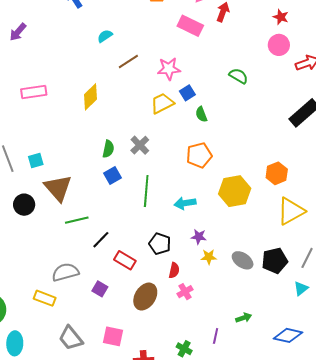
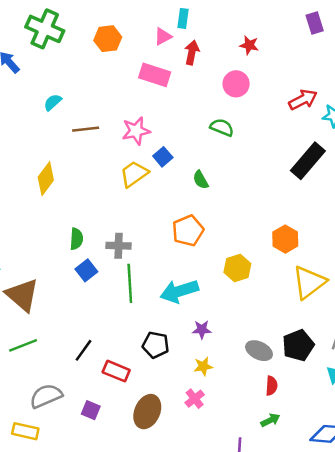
red star: (281, 17) -> (249, 45), moved
pink circle: (279, 45) -> (236, 84), moved
brown line: (128, 62) -> (86, 129), turned 35
green semicircle: (201, 114) -> (201, 180), moved
gray cross: (140, 145) -> (119, 246), moved, turned -36
yellow hexagon: (235, 191) -> (237, 268), size x0.7
cyan arrow: (185, 203) -> (179, 291), size x1.4
green line: (77, 220) -> (23, 345), moved
yellow star: (209, 257) -> (203, 366), moved
red semicircle: (174, 270) -> (271, 386), moved

